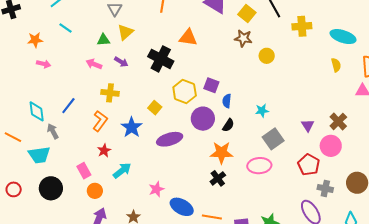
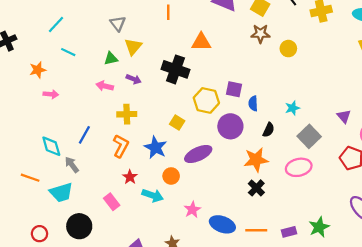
black semicircle: (228, 125) -> (269, 130), moved
cyan arrow: (122, 171) -> (153, 195), turned 66
orange circle: (95, 191) -> (171, 176), moved

